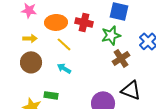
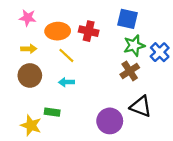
green star: (111, 35) -> (134, 45), moved
cyan arrow: (64, 68) -> (66, 82), turned -32

